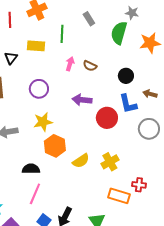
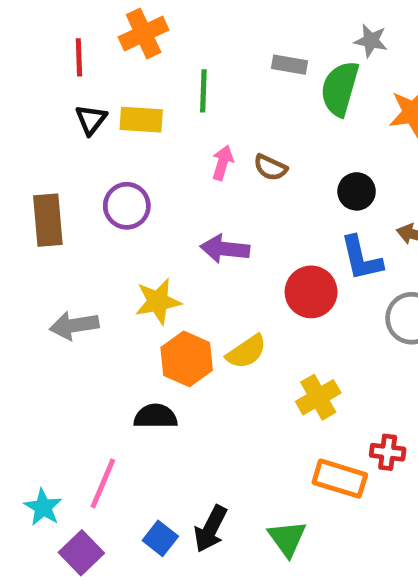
gray rectangle: (89, 19) -> (290, 65), moved, turned -48
black triangle: (11, 58) -> (91, 120), moved
purple circle: (39, 89) -> (127, 206), moved
purple arrow: (82, 100) -> (225, 249), moved
yellow semicircle: (81, 161) -> (246, 352), moved
black semicircle: (31, 169) -> (156, 416), moved
pink line: (35, 194) -> (103, 483), moved

